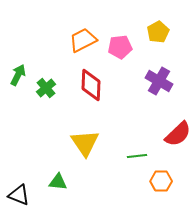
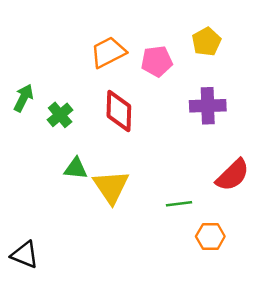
purple cross: (159, 81) -> (208, 106), turned -32
green triangle: (58, 182) -> (76, 168), moved

